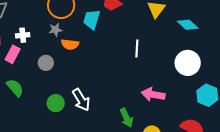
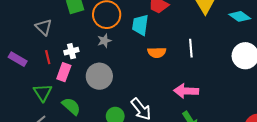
orange semicircle: (70, 44) -> (157, 52), moved
gray circle: (46, 63) -> (99, 76), size x1.6
pink arrow: (153, 94) -> (186, 91), moved

